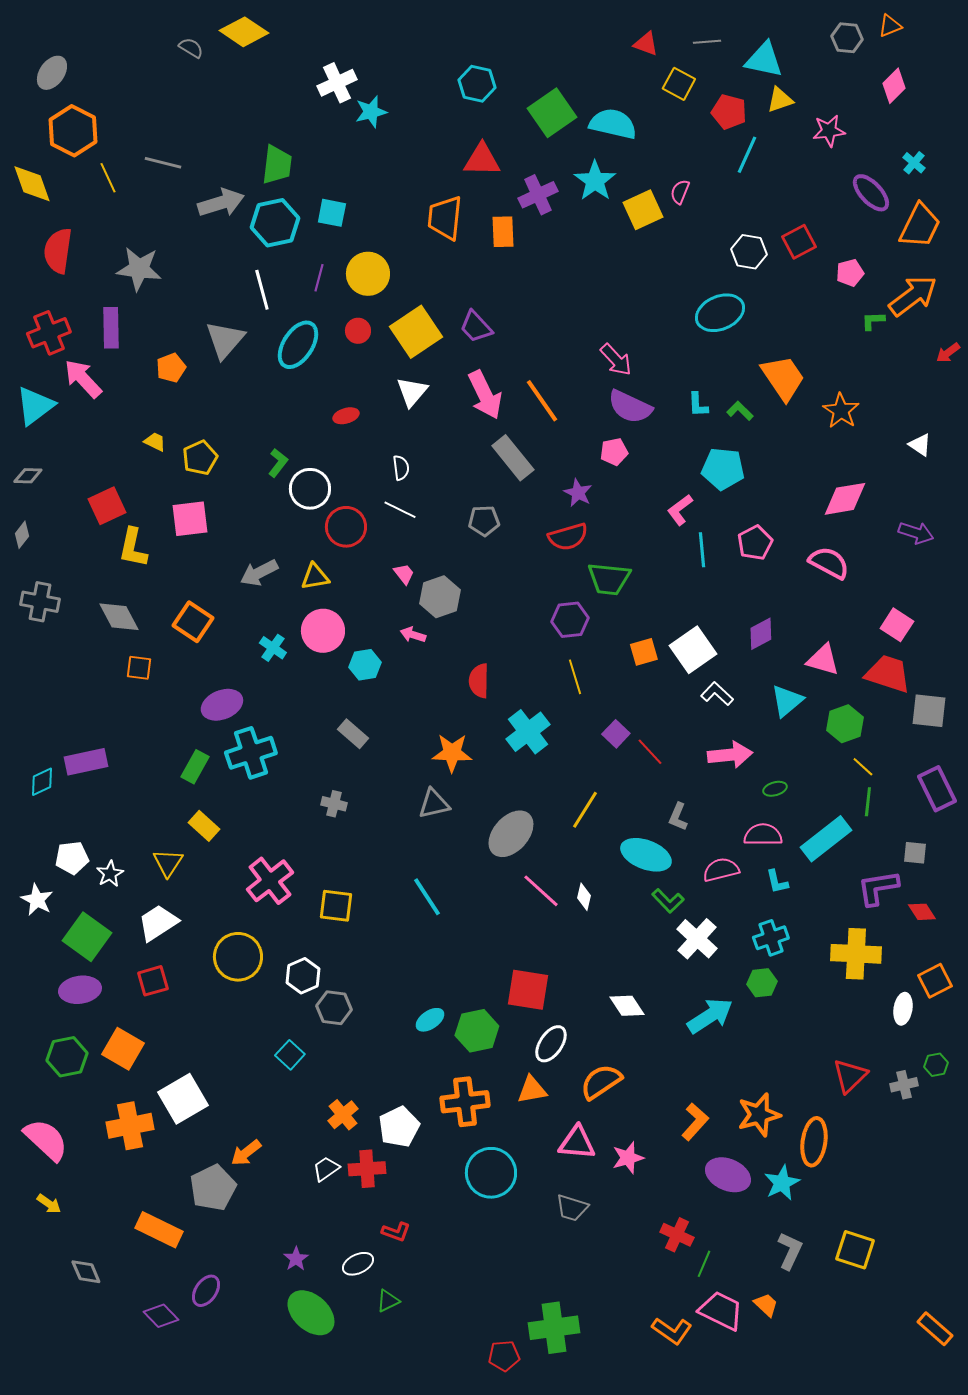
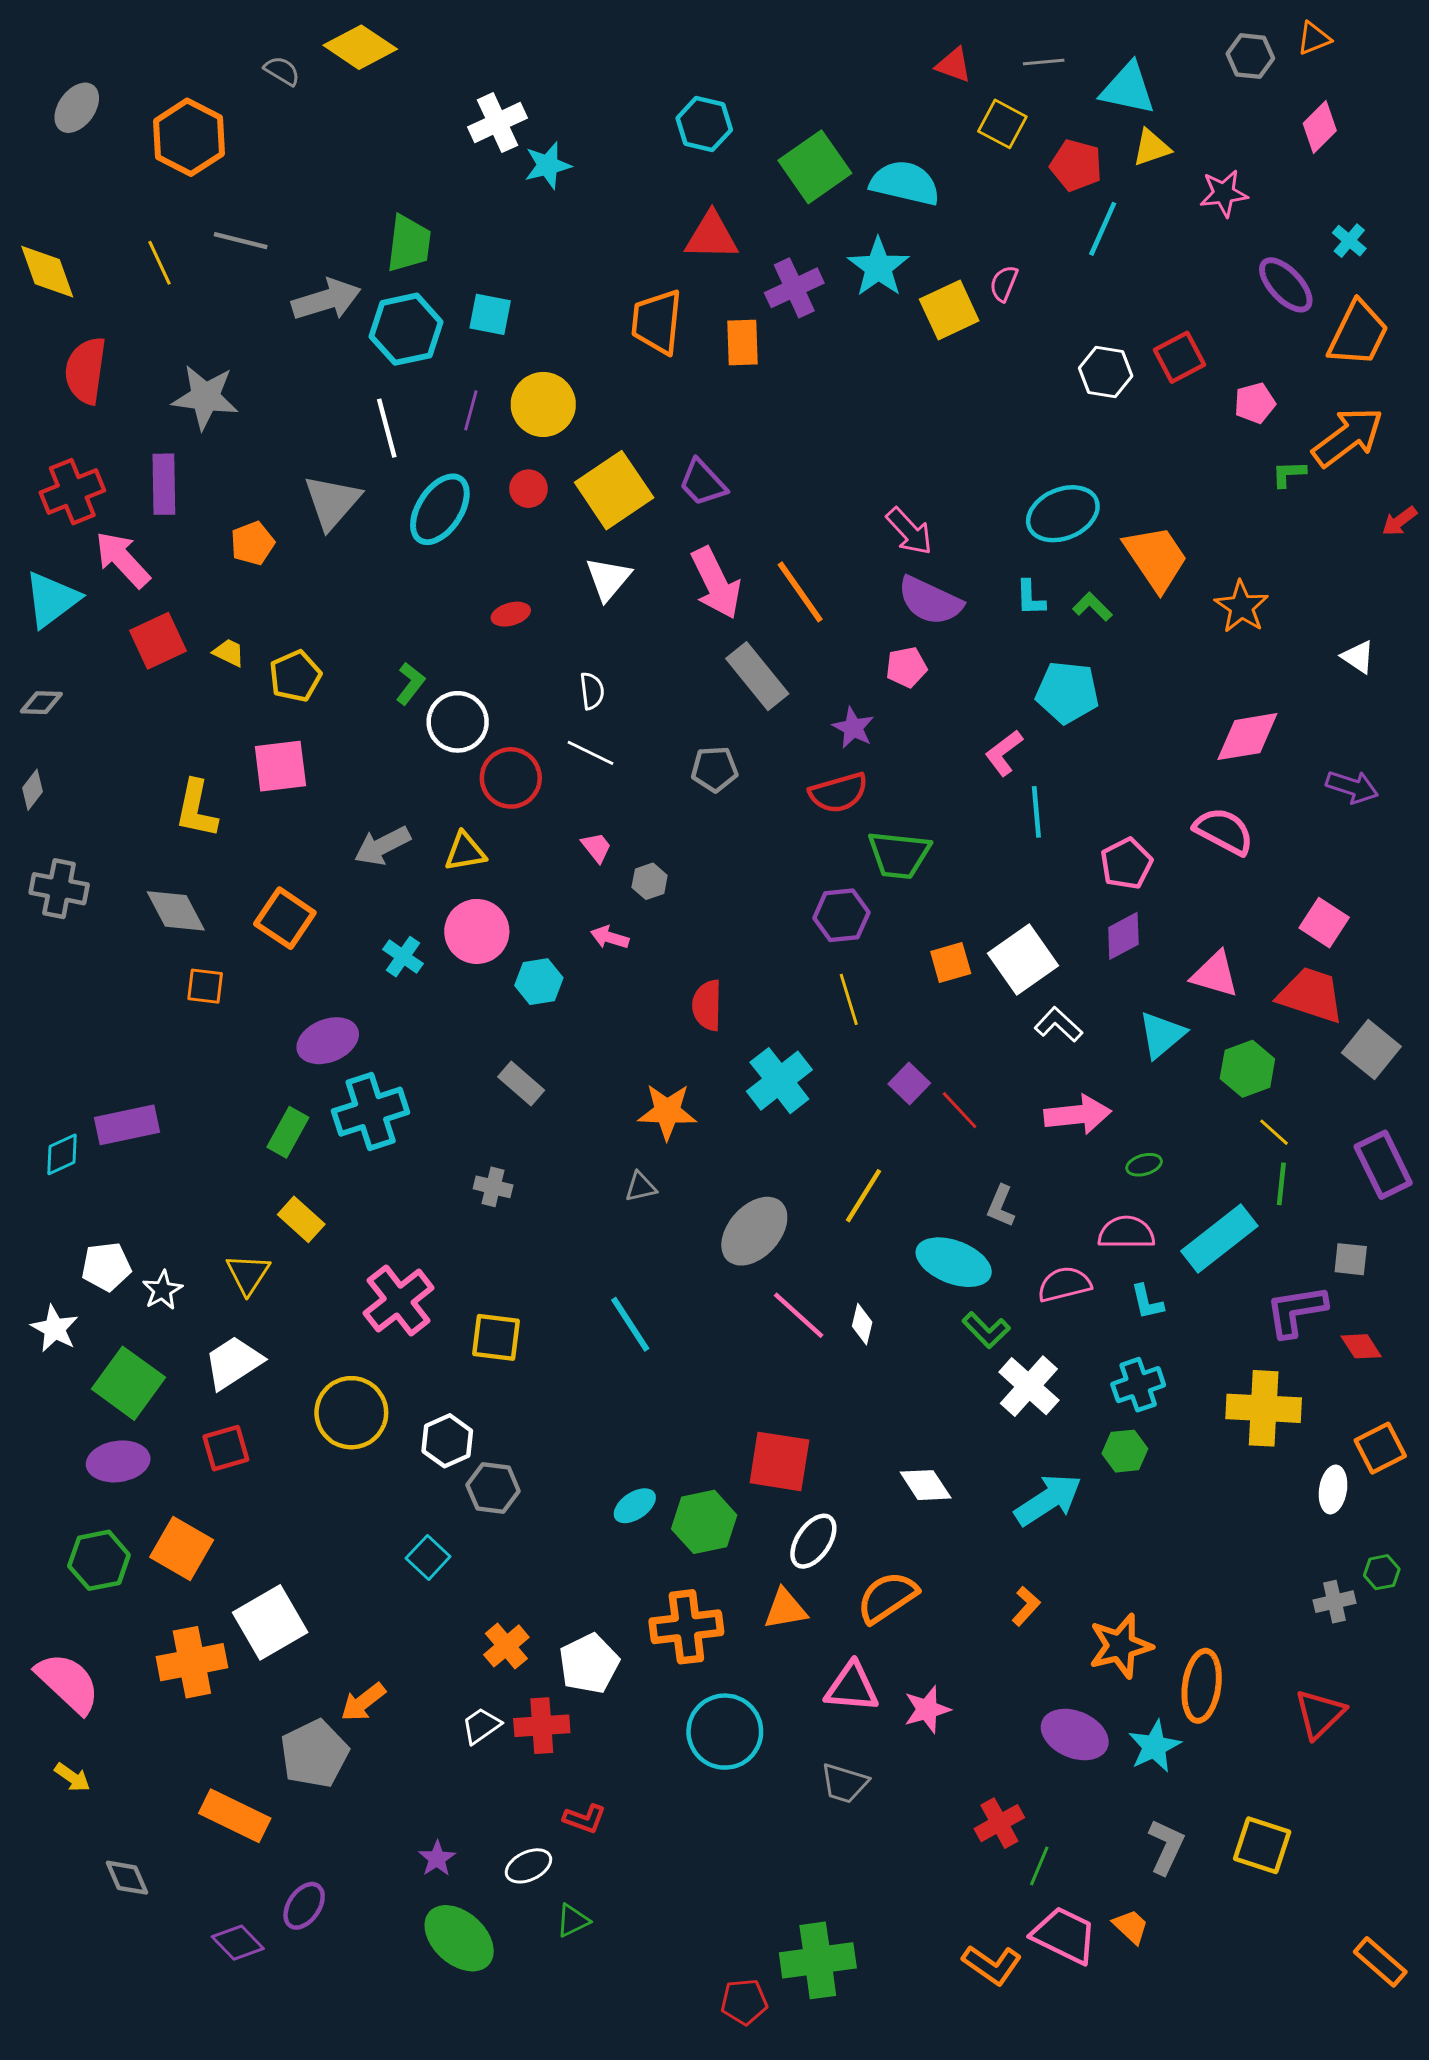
orange hexagon: (73, 131) -> (189, 137), moved
cyan ellipse: (720, 313) -> (1063, 514), moved
red square: (107, 506) -> (158, 641), moved
pink pentagon: (755, 543) -> (1126, 864), moved
gray hexagon: (440, 597) -> (650, 881), size x0.6
gray square: (929, 711) -> (1371, 1050), turned 33
gray triangle: (434, 804) -> (641, 1187), size x0.7
red triangle: (850, 1076) -> (1320, 1714), moved
orange L-shape: (695, 1122) -> (1026, 1606), moved, size x0.7
red cross: (677, 1235) -> (999, 1823), turned 36

